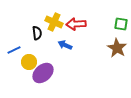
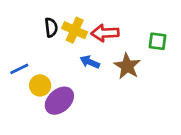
green square: (121, 24) -> (158, 41), moved
black semicircle: (37, 33) -> (51, 27), moved
brown star: (117, 48) -> (127, 66), moved

